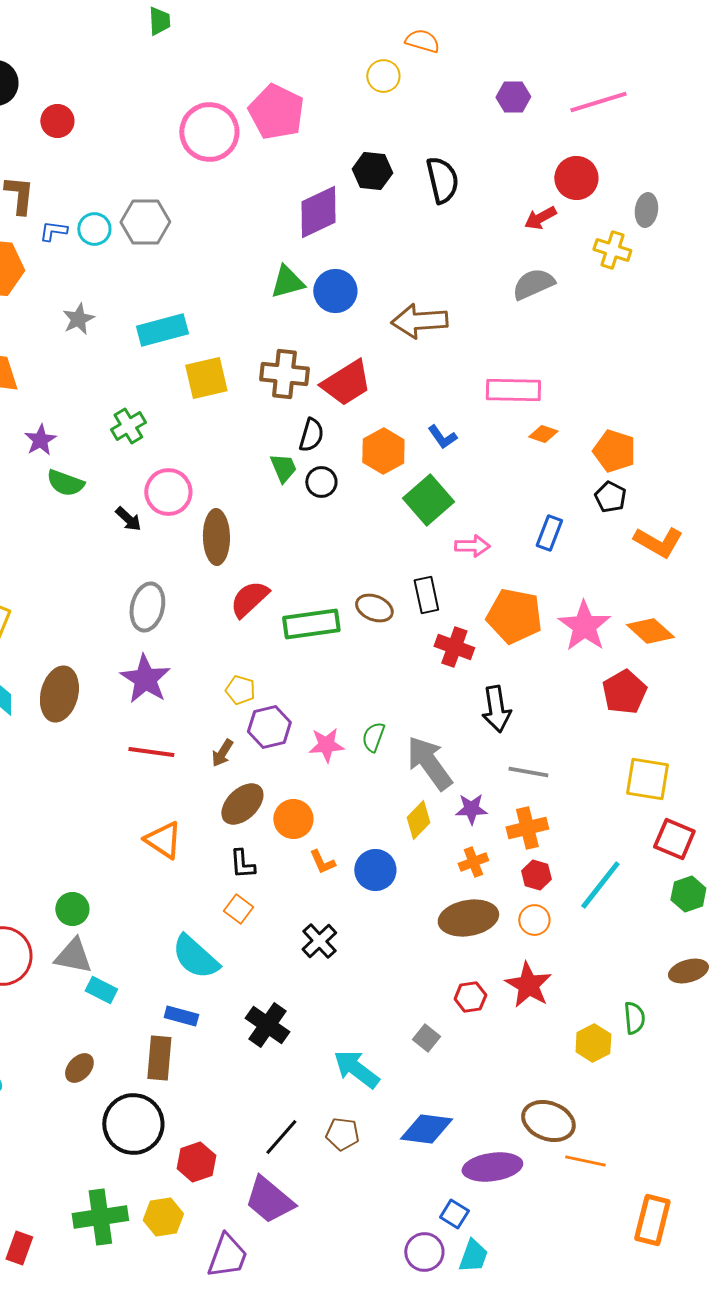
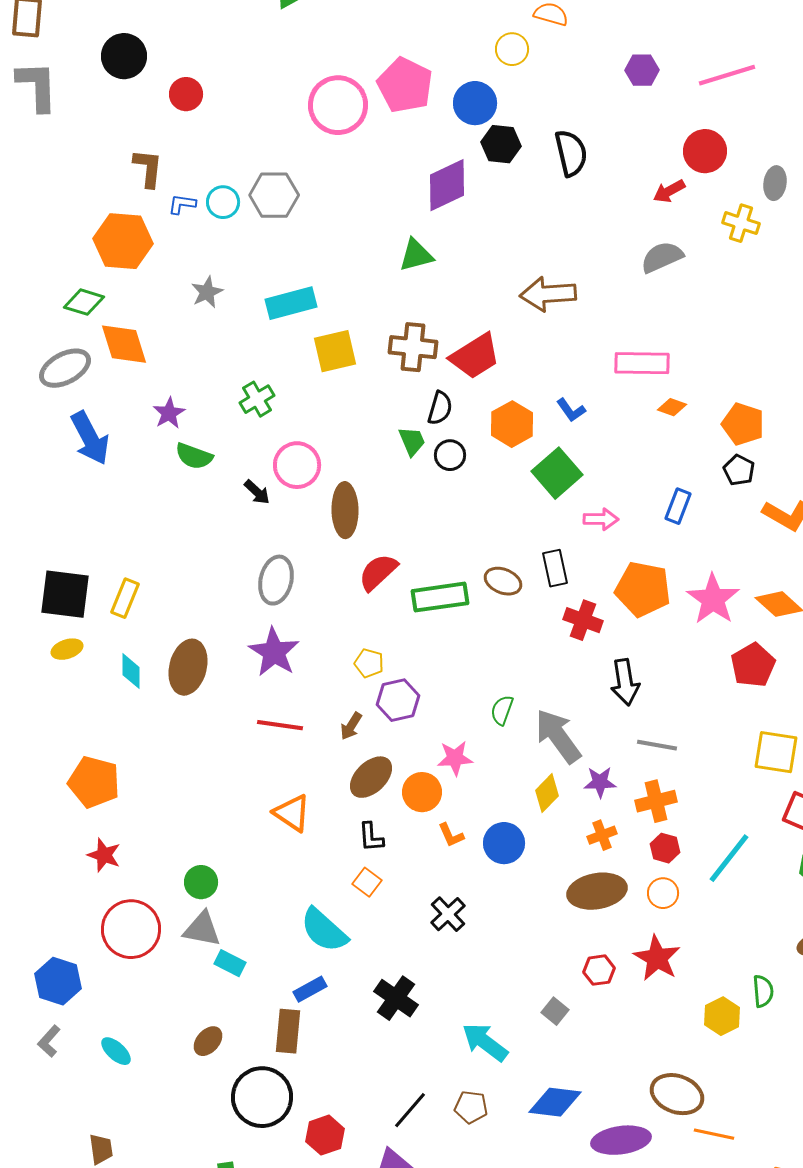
blue circle: (335, 291) -> (475, 103), moved
pink star: (326, 745) -> (455, 758), moved
blue rectangle: (181, 1016) -> (310, 989), turned -44

